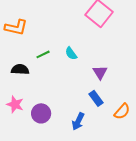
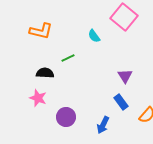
cyan semicircle: (71, 53) -> (94, 36), moved
pink star: (15, 104) -> (38, 98), moved

